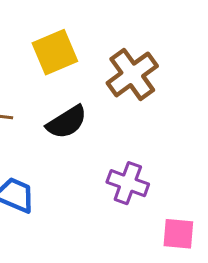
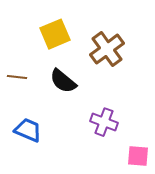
black semicircle: (67, 122) -> (63, 81), turned 72

